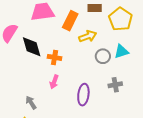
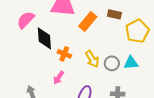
yellow arrow: (88, 36) -> (92, 59), moved, turned 66

